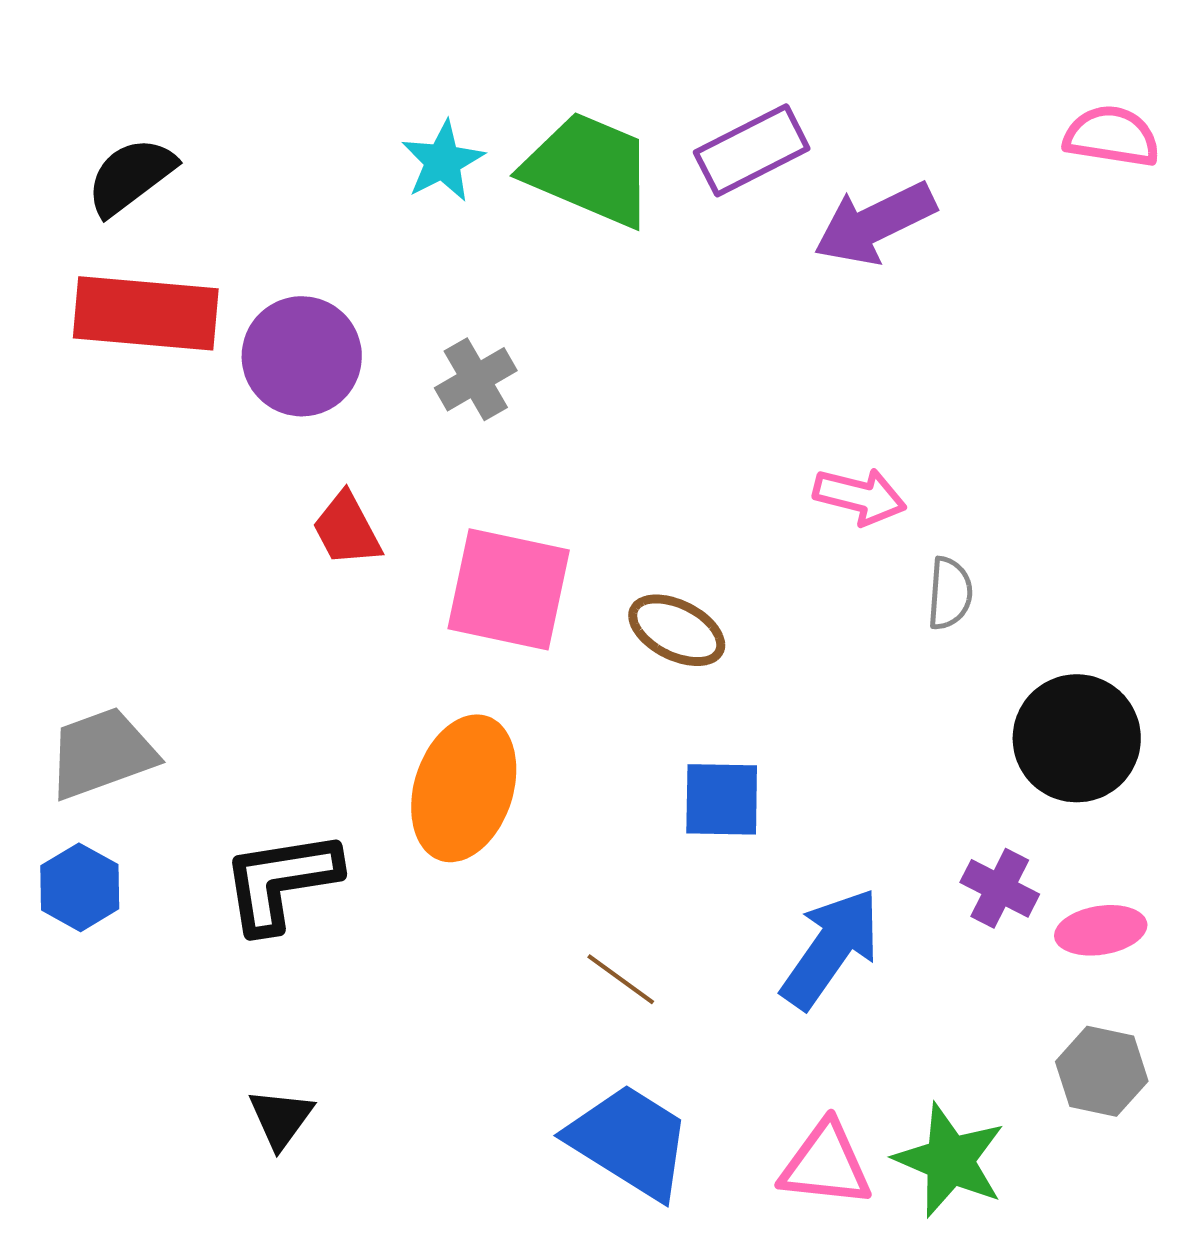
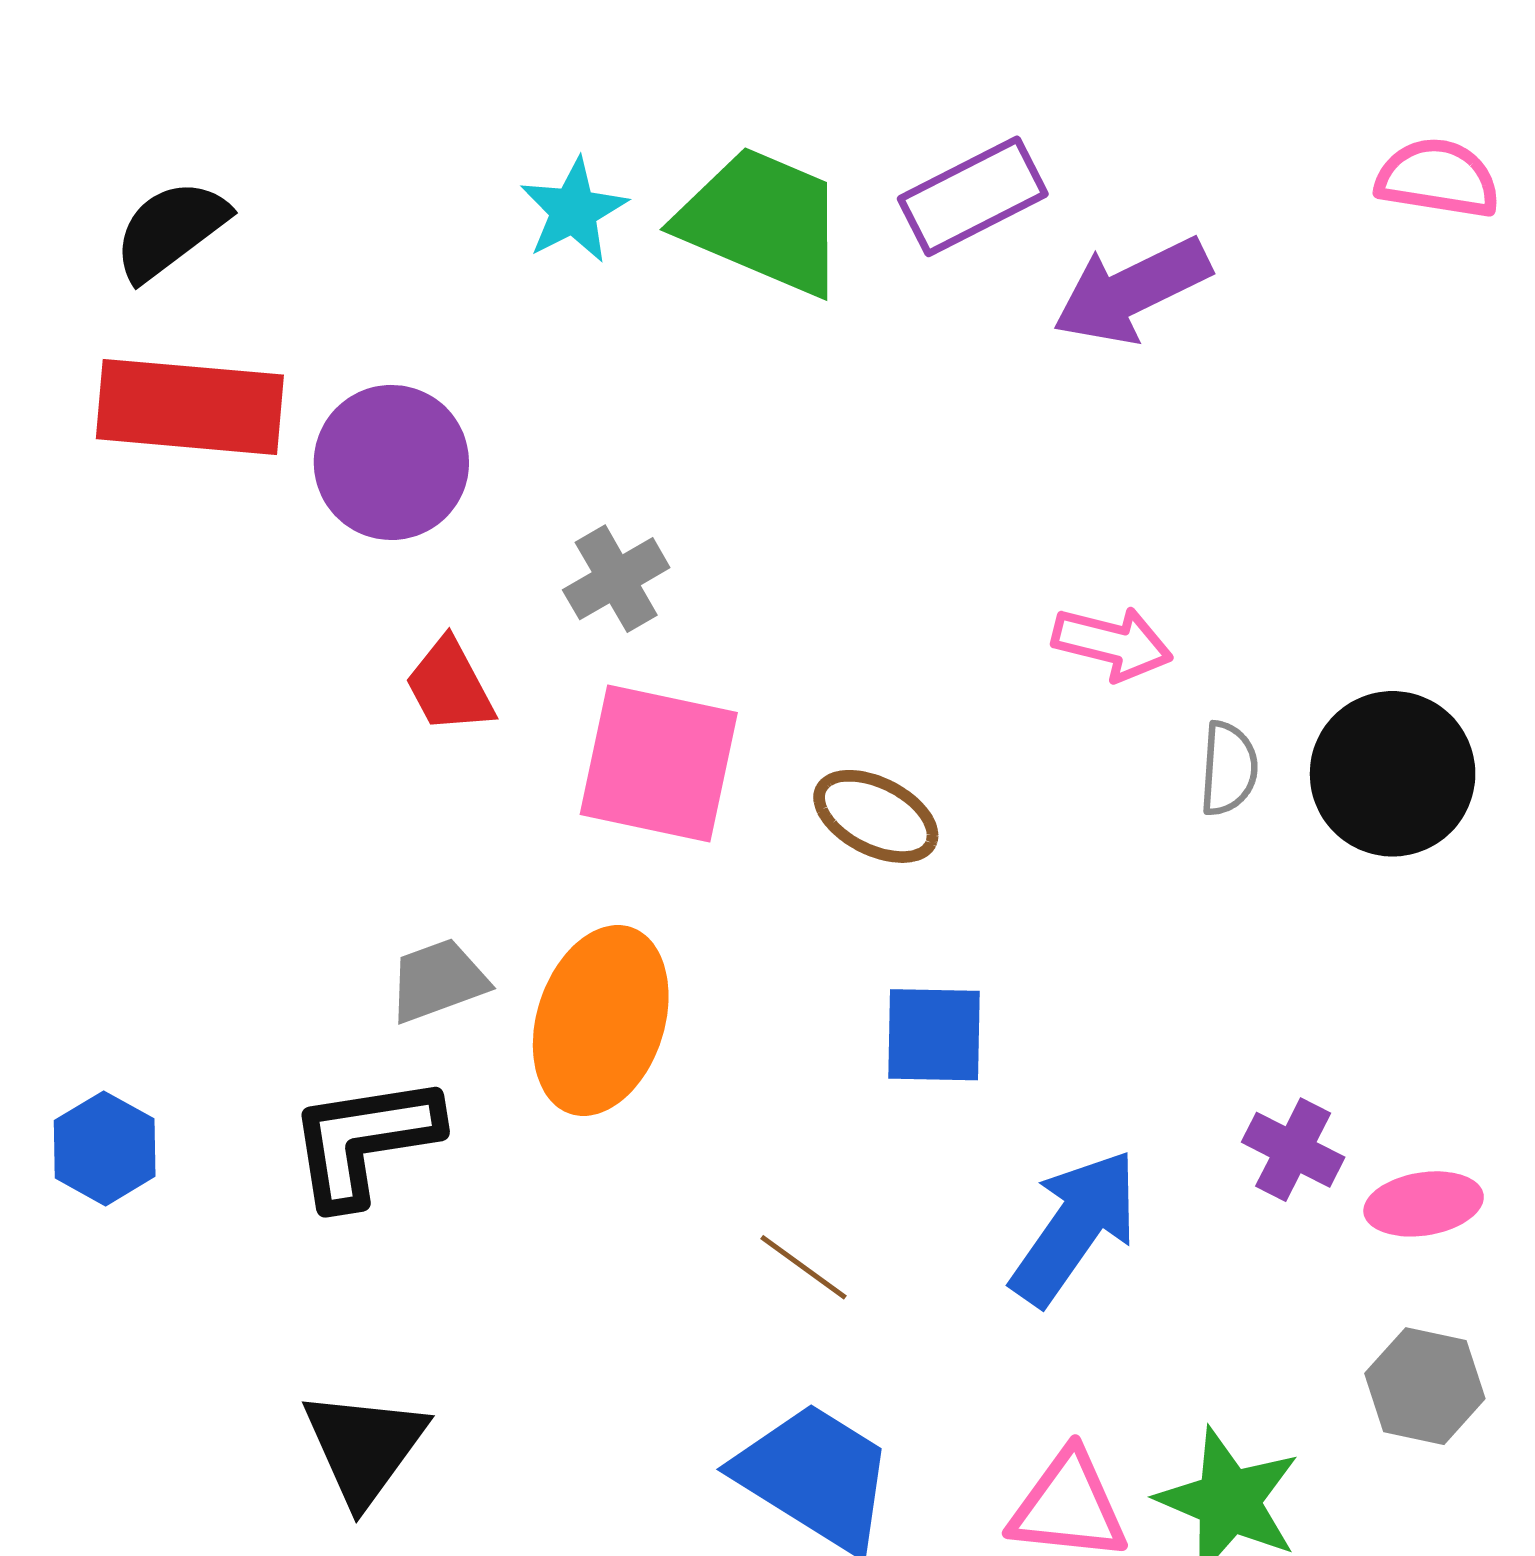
gray cross: (476, 379) -> (616, 579), moved
black circle: (1077, 738) -> (1393, 774), moved
gray trapezoid: (102, 753) -> (438, 980), moved, size x0.7
black triangle: (281, 1118) -> (364, 1447), size x1.5

